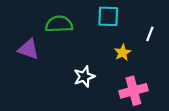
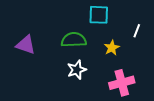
green semicircle: (59, 24) -> (74, 40), moved

